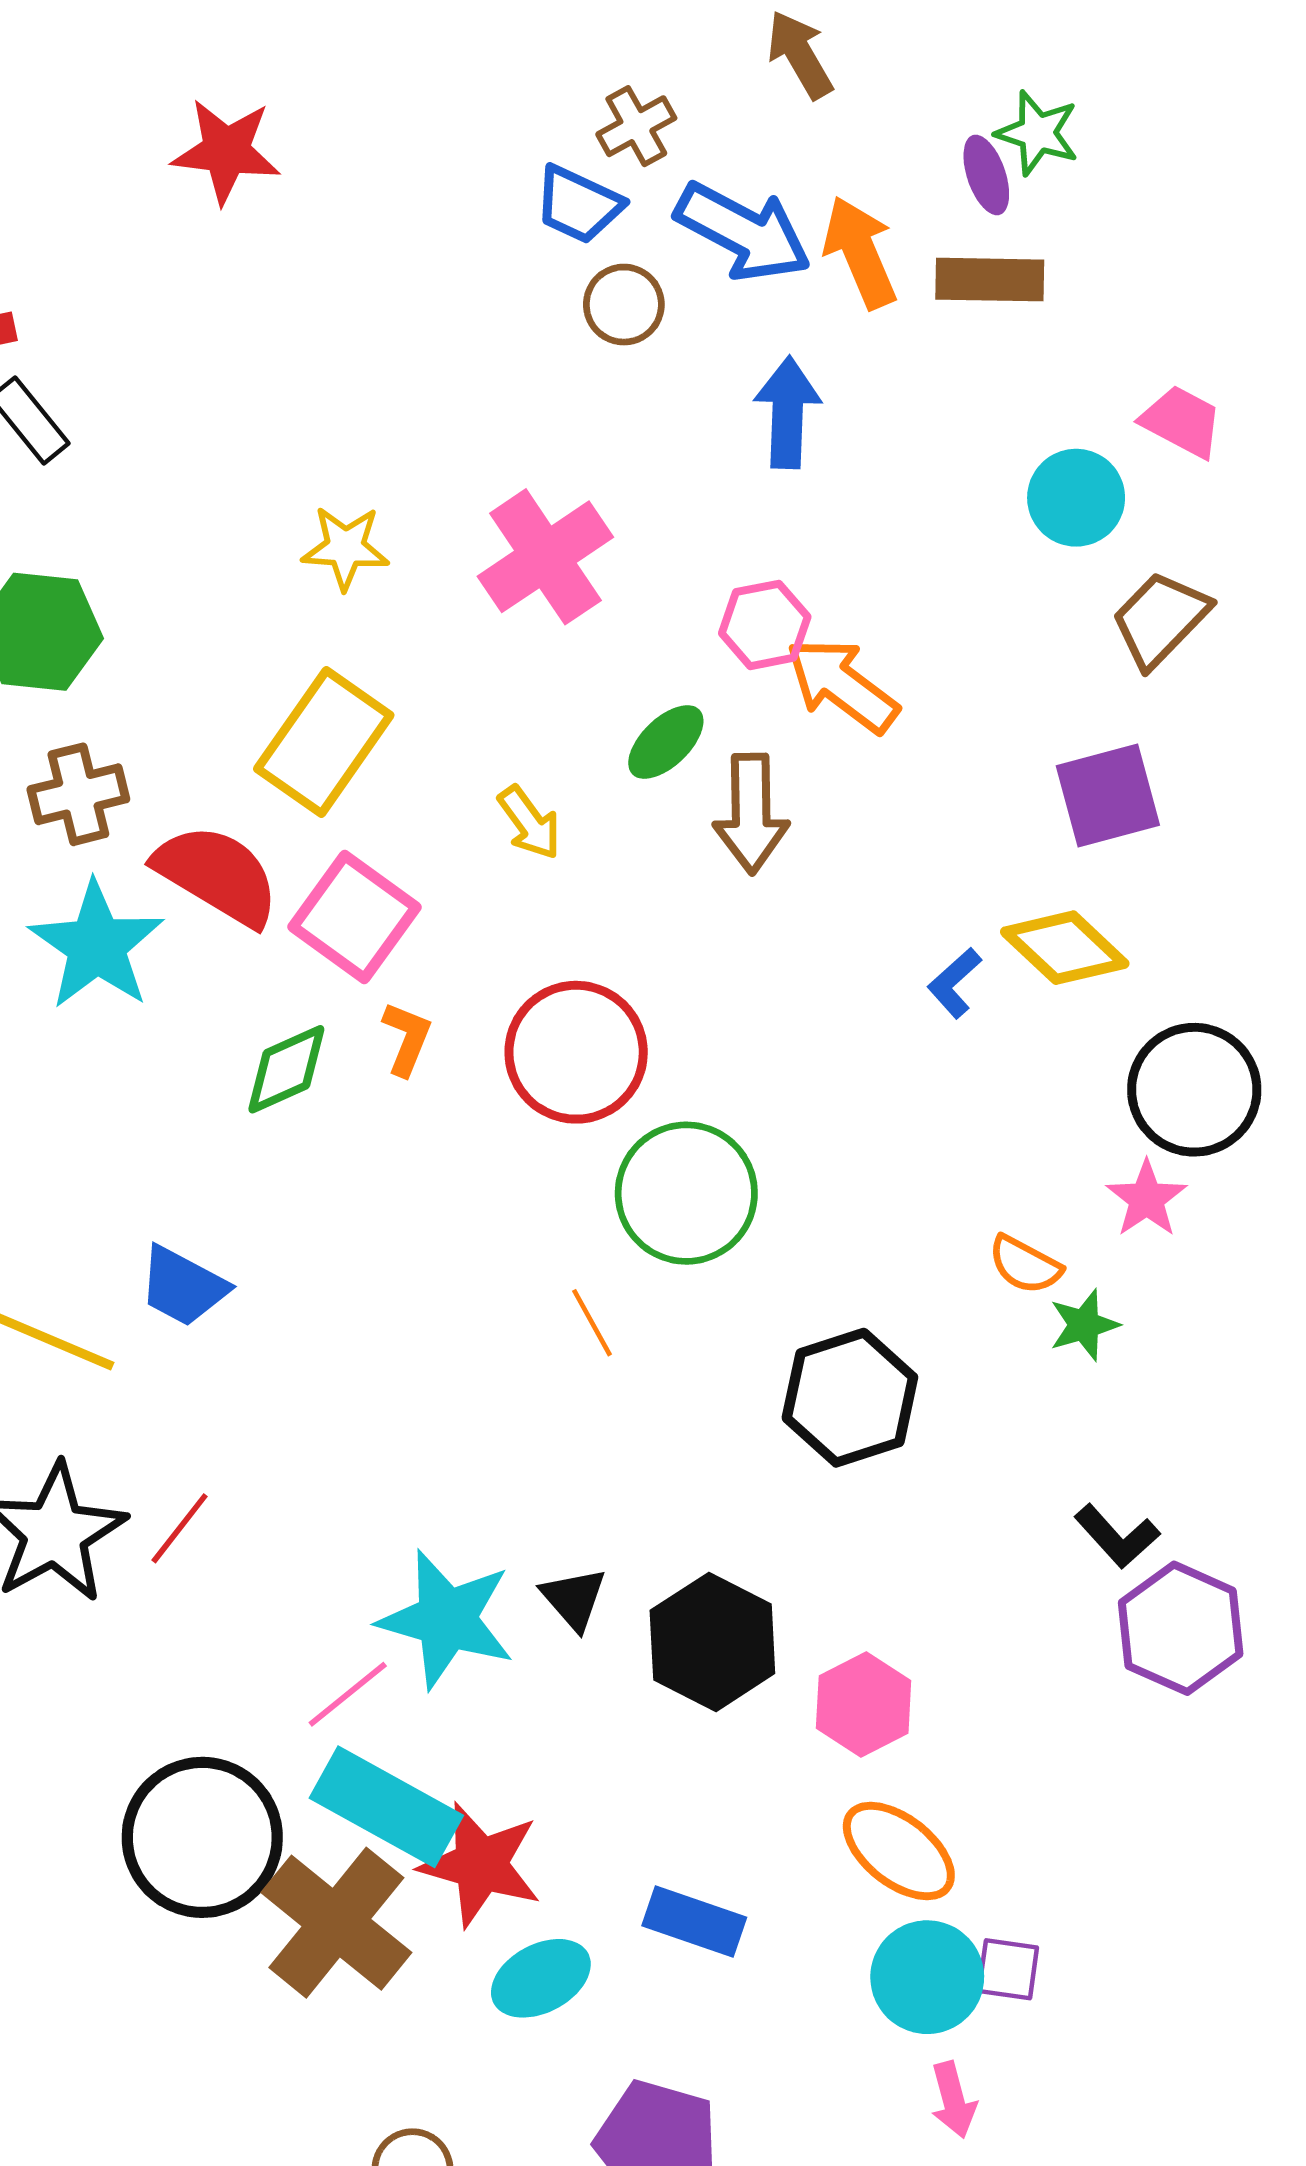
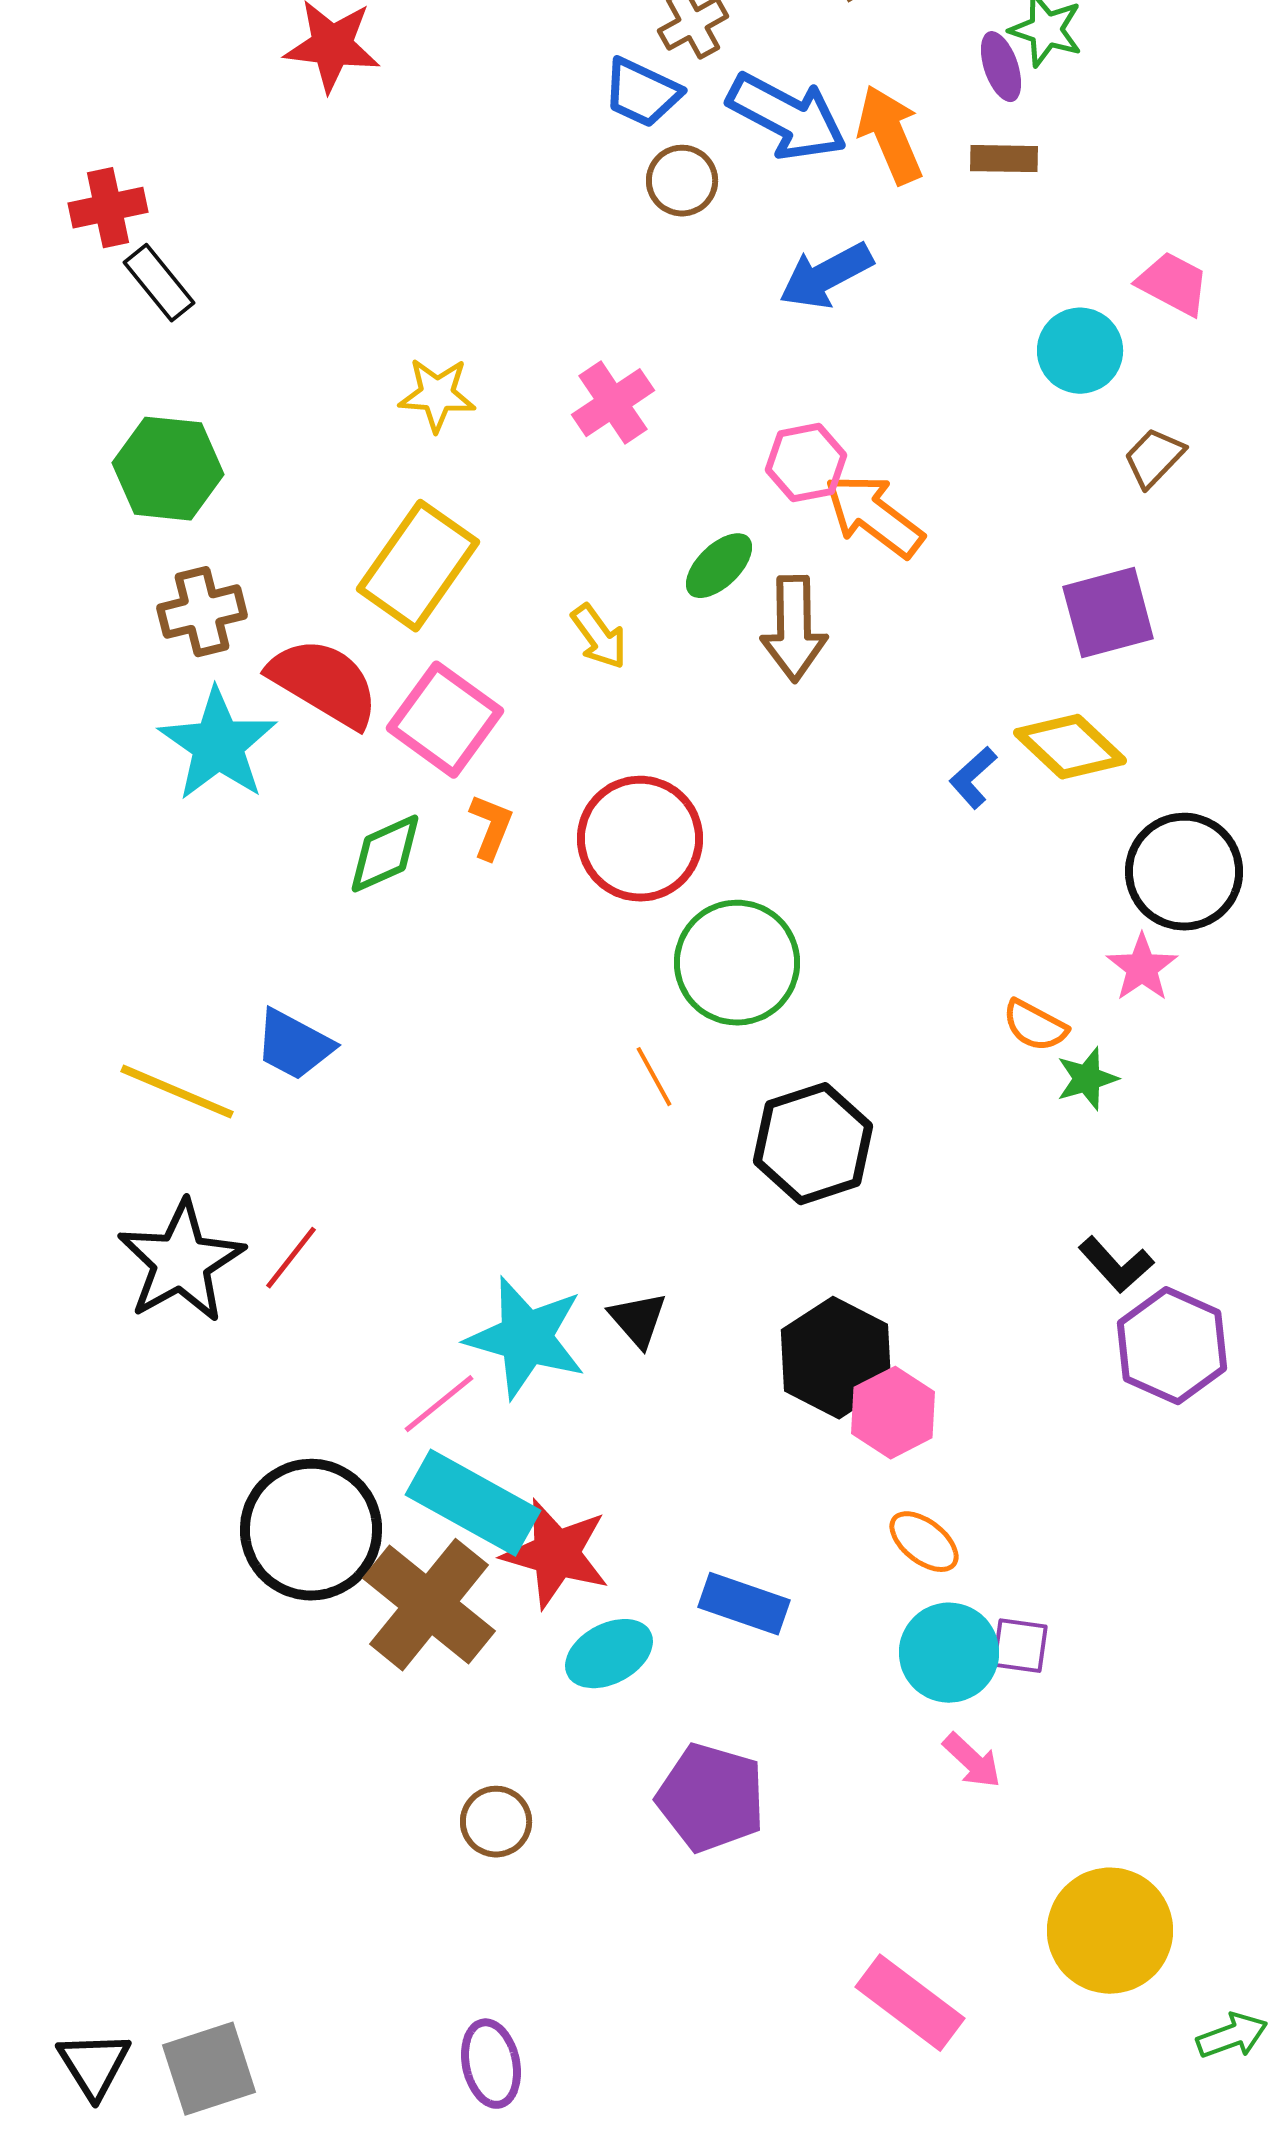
brown rectangle: (990, 280) -> (1004, 159), size x0.7
blue arrow: (787, 412) -> (826, 276), turned -120
pink cross: (545, 557) -> (613, 403), size x0.7
brown trapezoid: (1160, 619) -> (1154, 458), size x0.7
black hexagon: (850, 1398) -> (813, 1144), moved
black hexagon: (712, 1642) -> (836, 1358), moved
orange ellipse: (899, 1851) -> (924, 1542), size x0.7
pink arrow: (953, 2100) -> (972, 1761), turned -32

